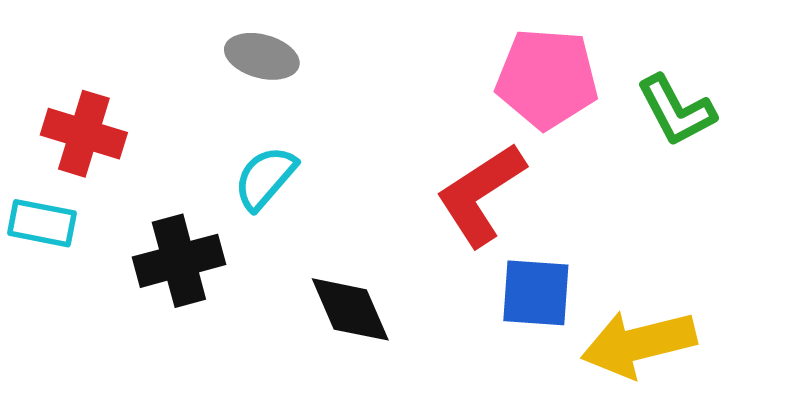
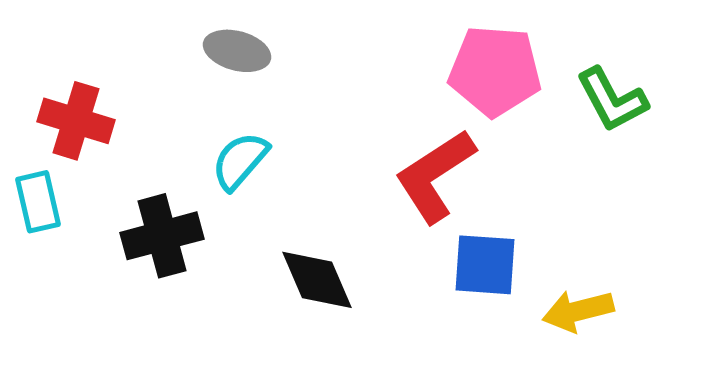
cyan rectangle: (42, 223) -> (38, 202), turned 66
yellow arrow: (639, 344) -> (578, 311), size x0.7

